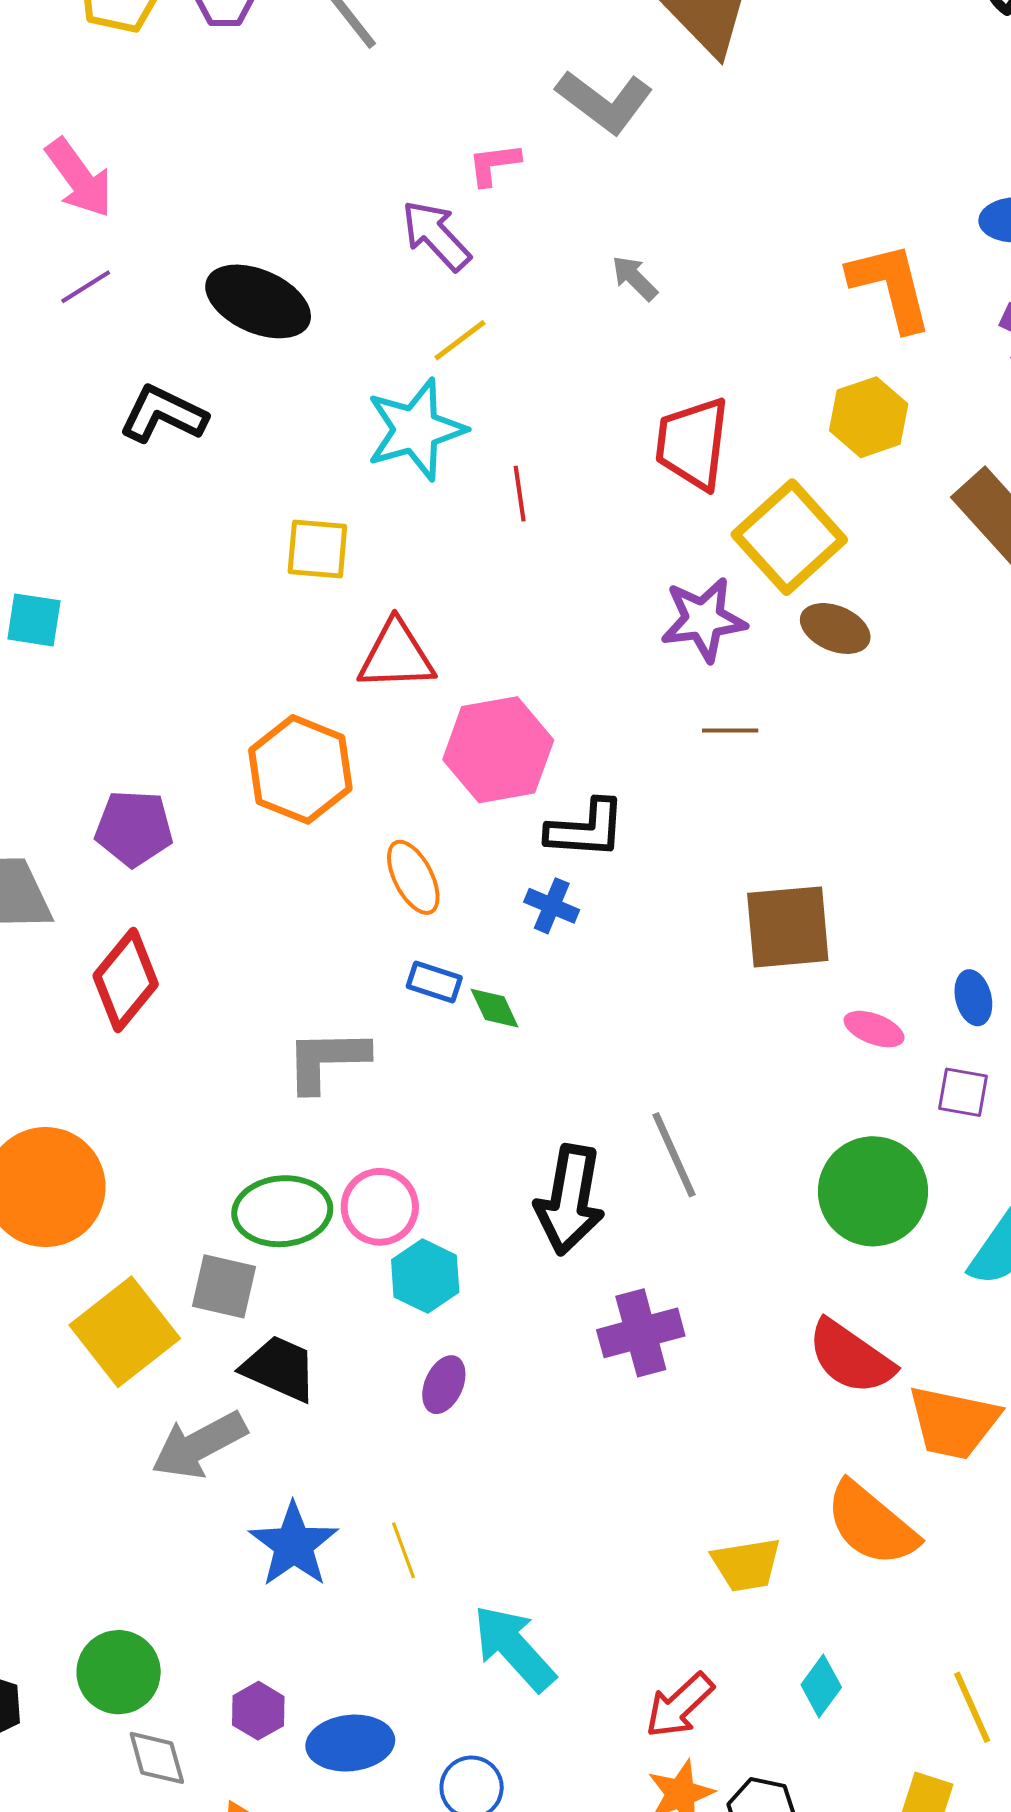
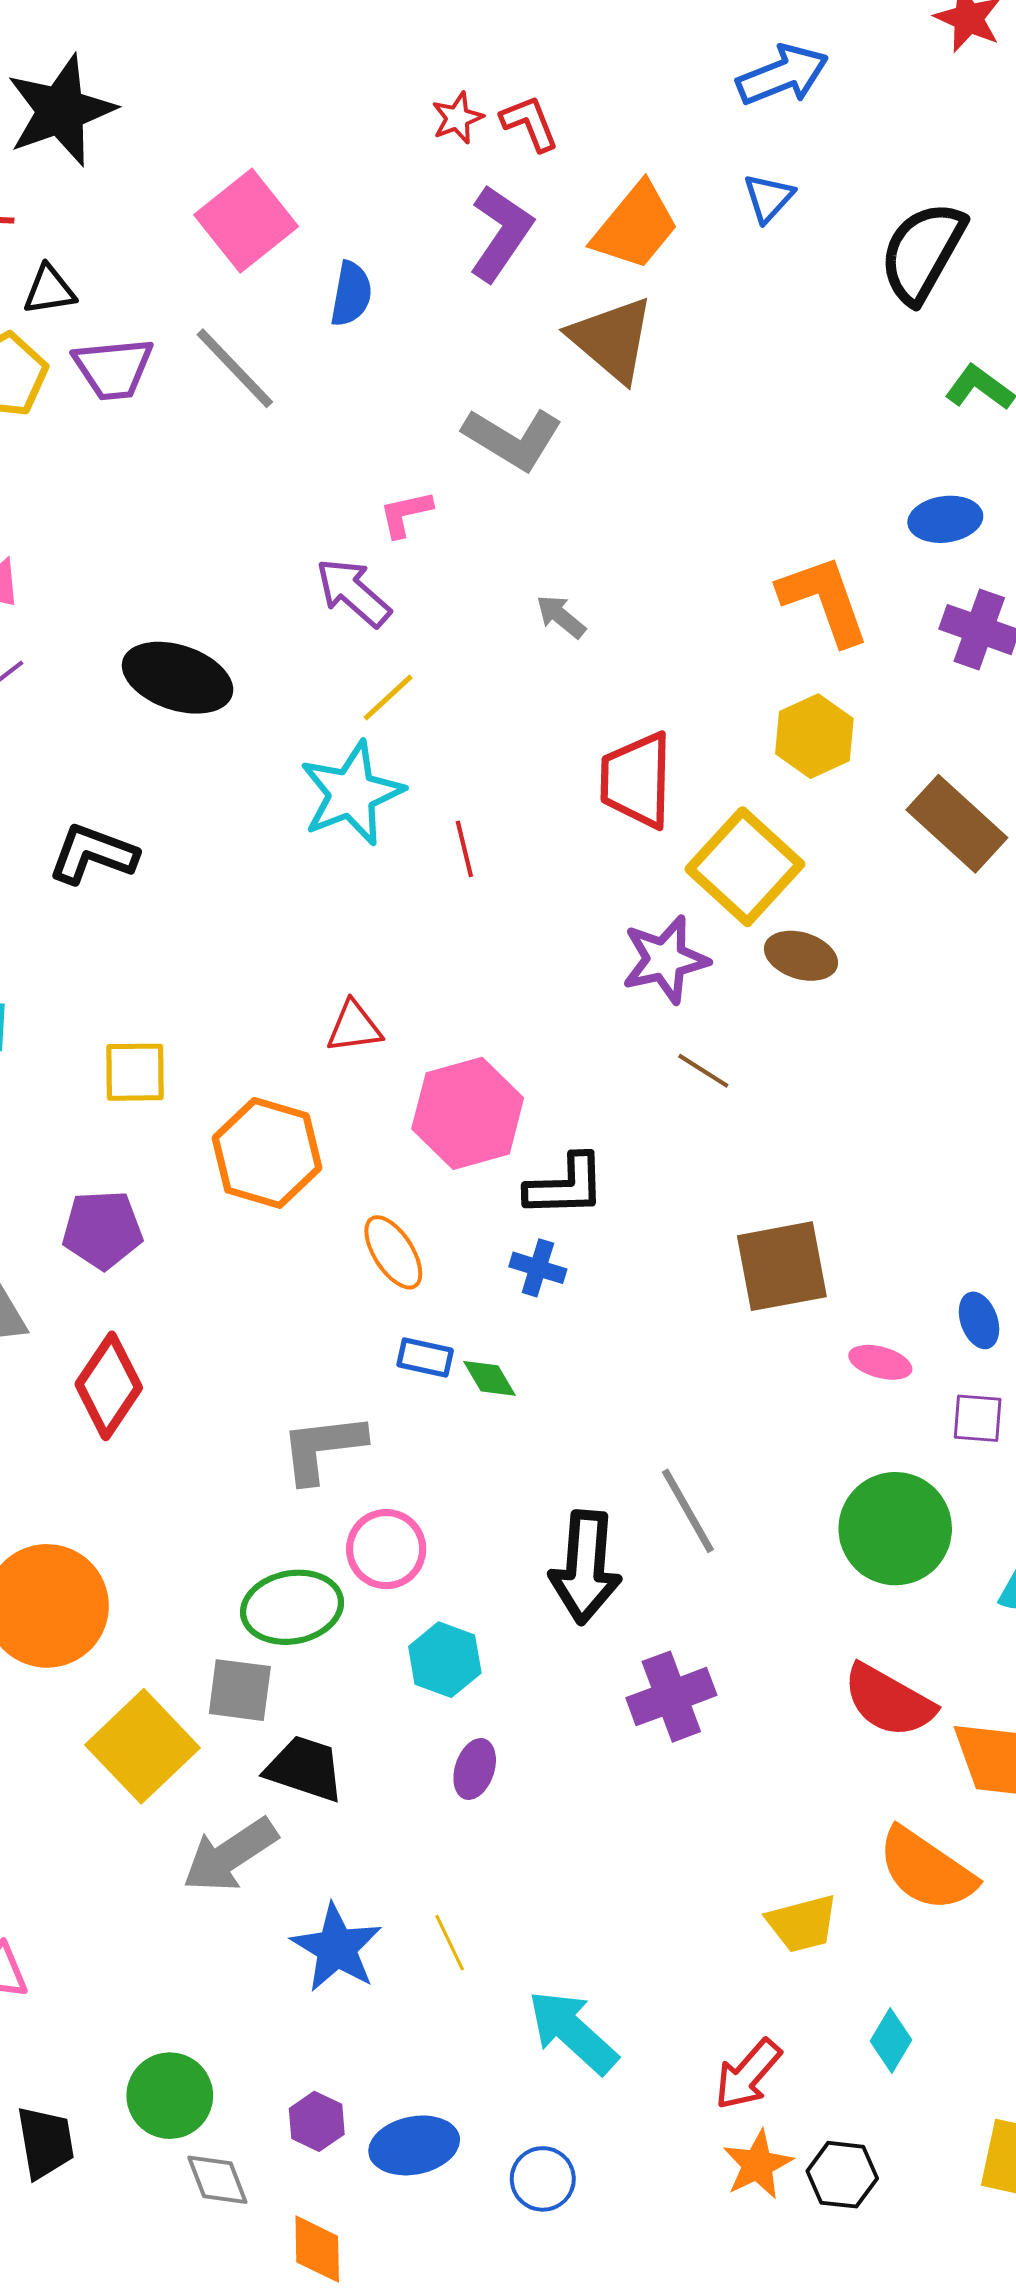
black L-shape: (163, 414) -> (93, 854), moved
yellow square: (317, 549) -> (135, 1072), moved
red triangle: (396, 656) -> (354, 1027), size x0.7
brown line: (730, 731) -> (703, 1071), turned 38
pink circle: (380, 1207) -> (386, 1549), moved

